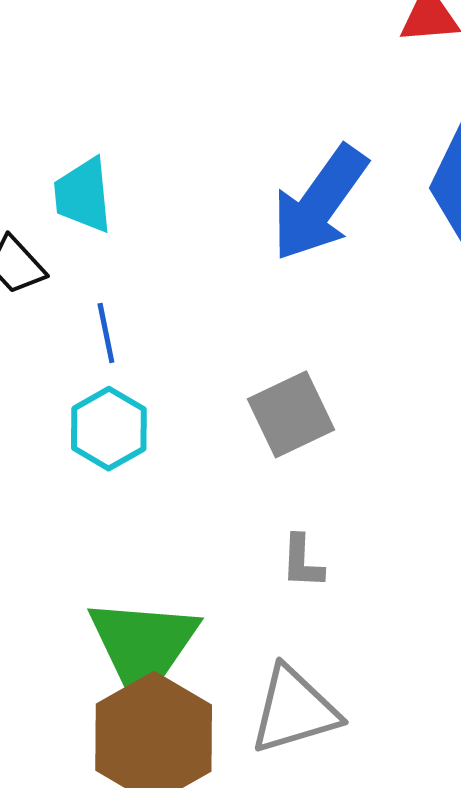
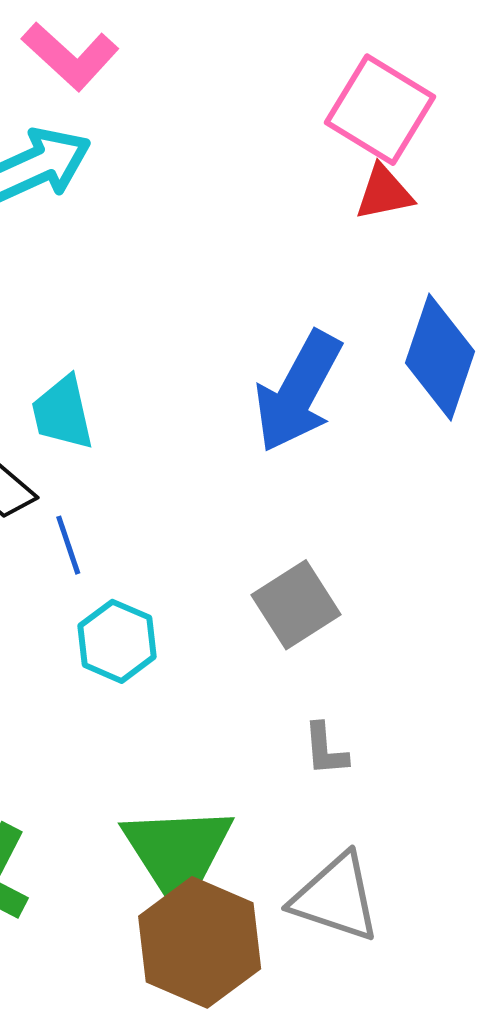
blue line: (106, 333) -> (68, 545), moved
gray triangle: (294, 710) -> (336, 898), turned 42

